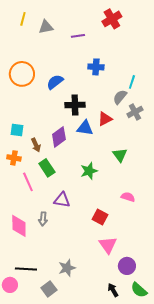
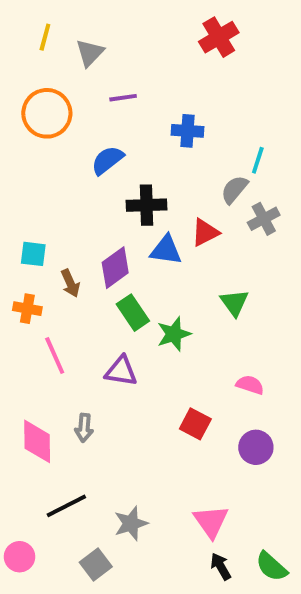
gray triangle: (46, 27) -> (90, 53), turned -35
purple line: (78, 36) -> (123, 98), moved
orange circle: (22, 74) -> (47, 113), moved
green rectangle: (47, 168) -> (133, 313), moved
purple triangle: (62, 200) -> (121, 371), moved
pink triangle: (108, 245) -> (211, 522), moved
purple circle: (127, 266) -> (256, 447), moved
black line: (26, 269) -> (66, 506), moved, turned -30

